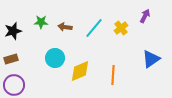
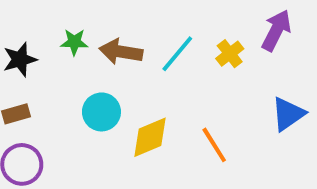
purple arrow: (145, 16) -> (276, 30), size x1.5
brown arrow: (65, 27) -> (121, 52), size x1.5
orange line: (113, 75) -> (214, 145), turned -36

